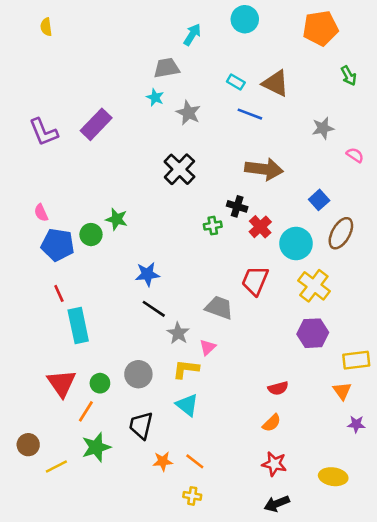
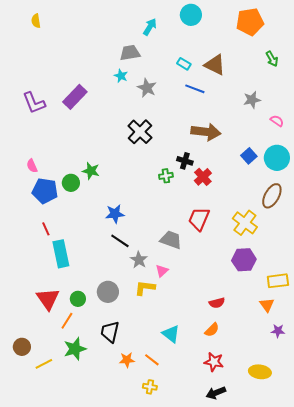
brown ellipse: (341, 233) -> (272, 196), moved
cyan circle: (296, 243) -> (277, 158), moved
cyan triangle: (187, 405) -> (171, 334), moved

